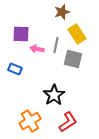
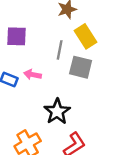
pink arrow: (37, 49) -> (33, 75), moved

